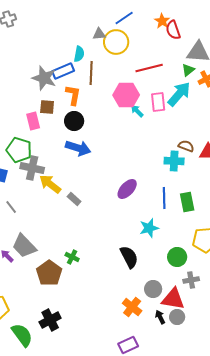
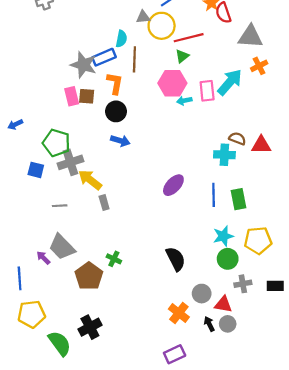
red line: (149, 68) -> (189, 38), moved
green triangle: (188, 70) -> (182, 56), moved
cyan arrow: (137, 111) -> (184, 101), turned -56
pink rectangle: (33, 121) -> (72, 96), moved
blue arrow: (78, 148) -> (120, 141), size x0.7
gray cross: (32, 168) -> (70, 162), turned -30
gray rectangle: (74, 199) -> (104, 202), moved, turned 32
gray line: (11, 207) -> (60, 206), moved, turned -56
cyan star: (149, 228) -> (223, 236), moved
red triangle: (173, 299) -> (223, 304), size x0.7

